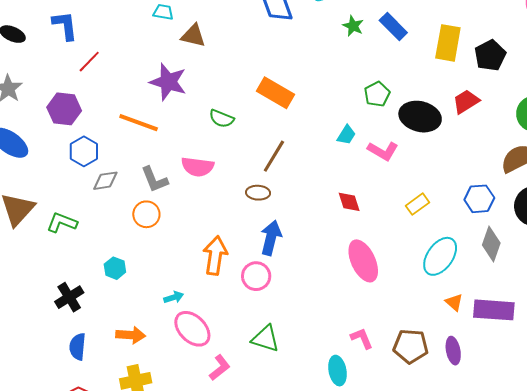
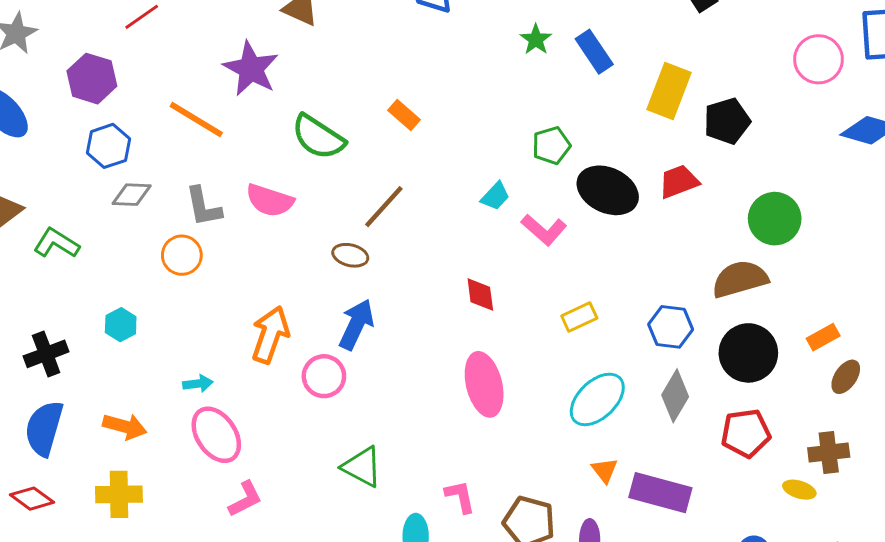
orange rectangle: (276, 93) -> (404, 115), size x0.6
green semicircle: (222, 119) -> (318, 137), size x1.5
green triangle: (265, 339) -> (362, 467), moved
blue semicircle: (77, 347) -> (44, 428), size x1.4

